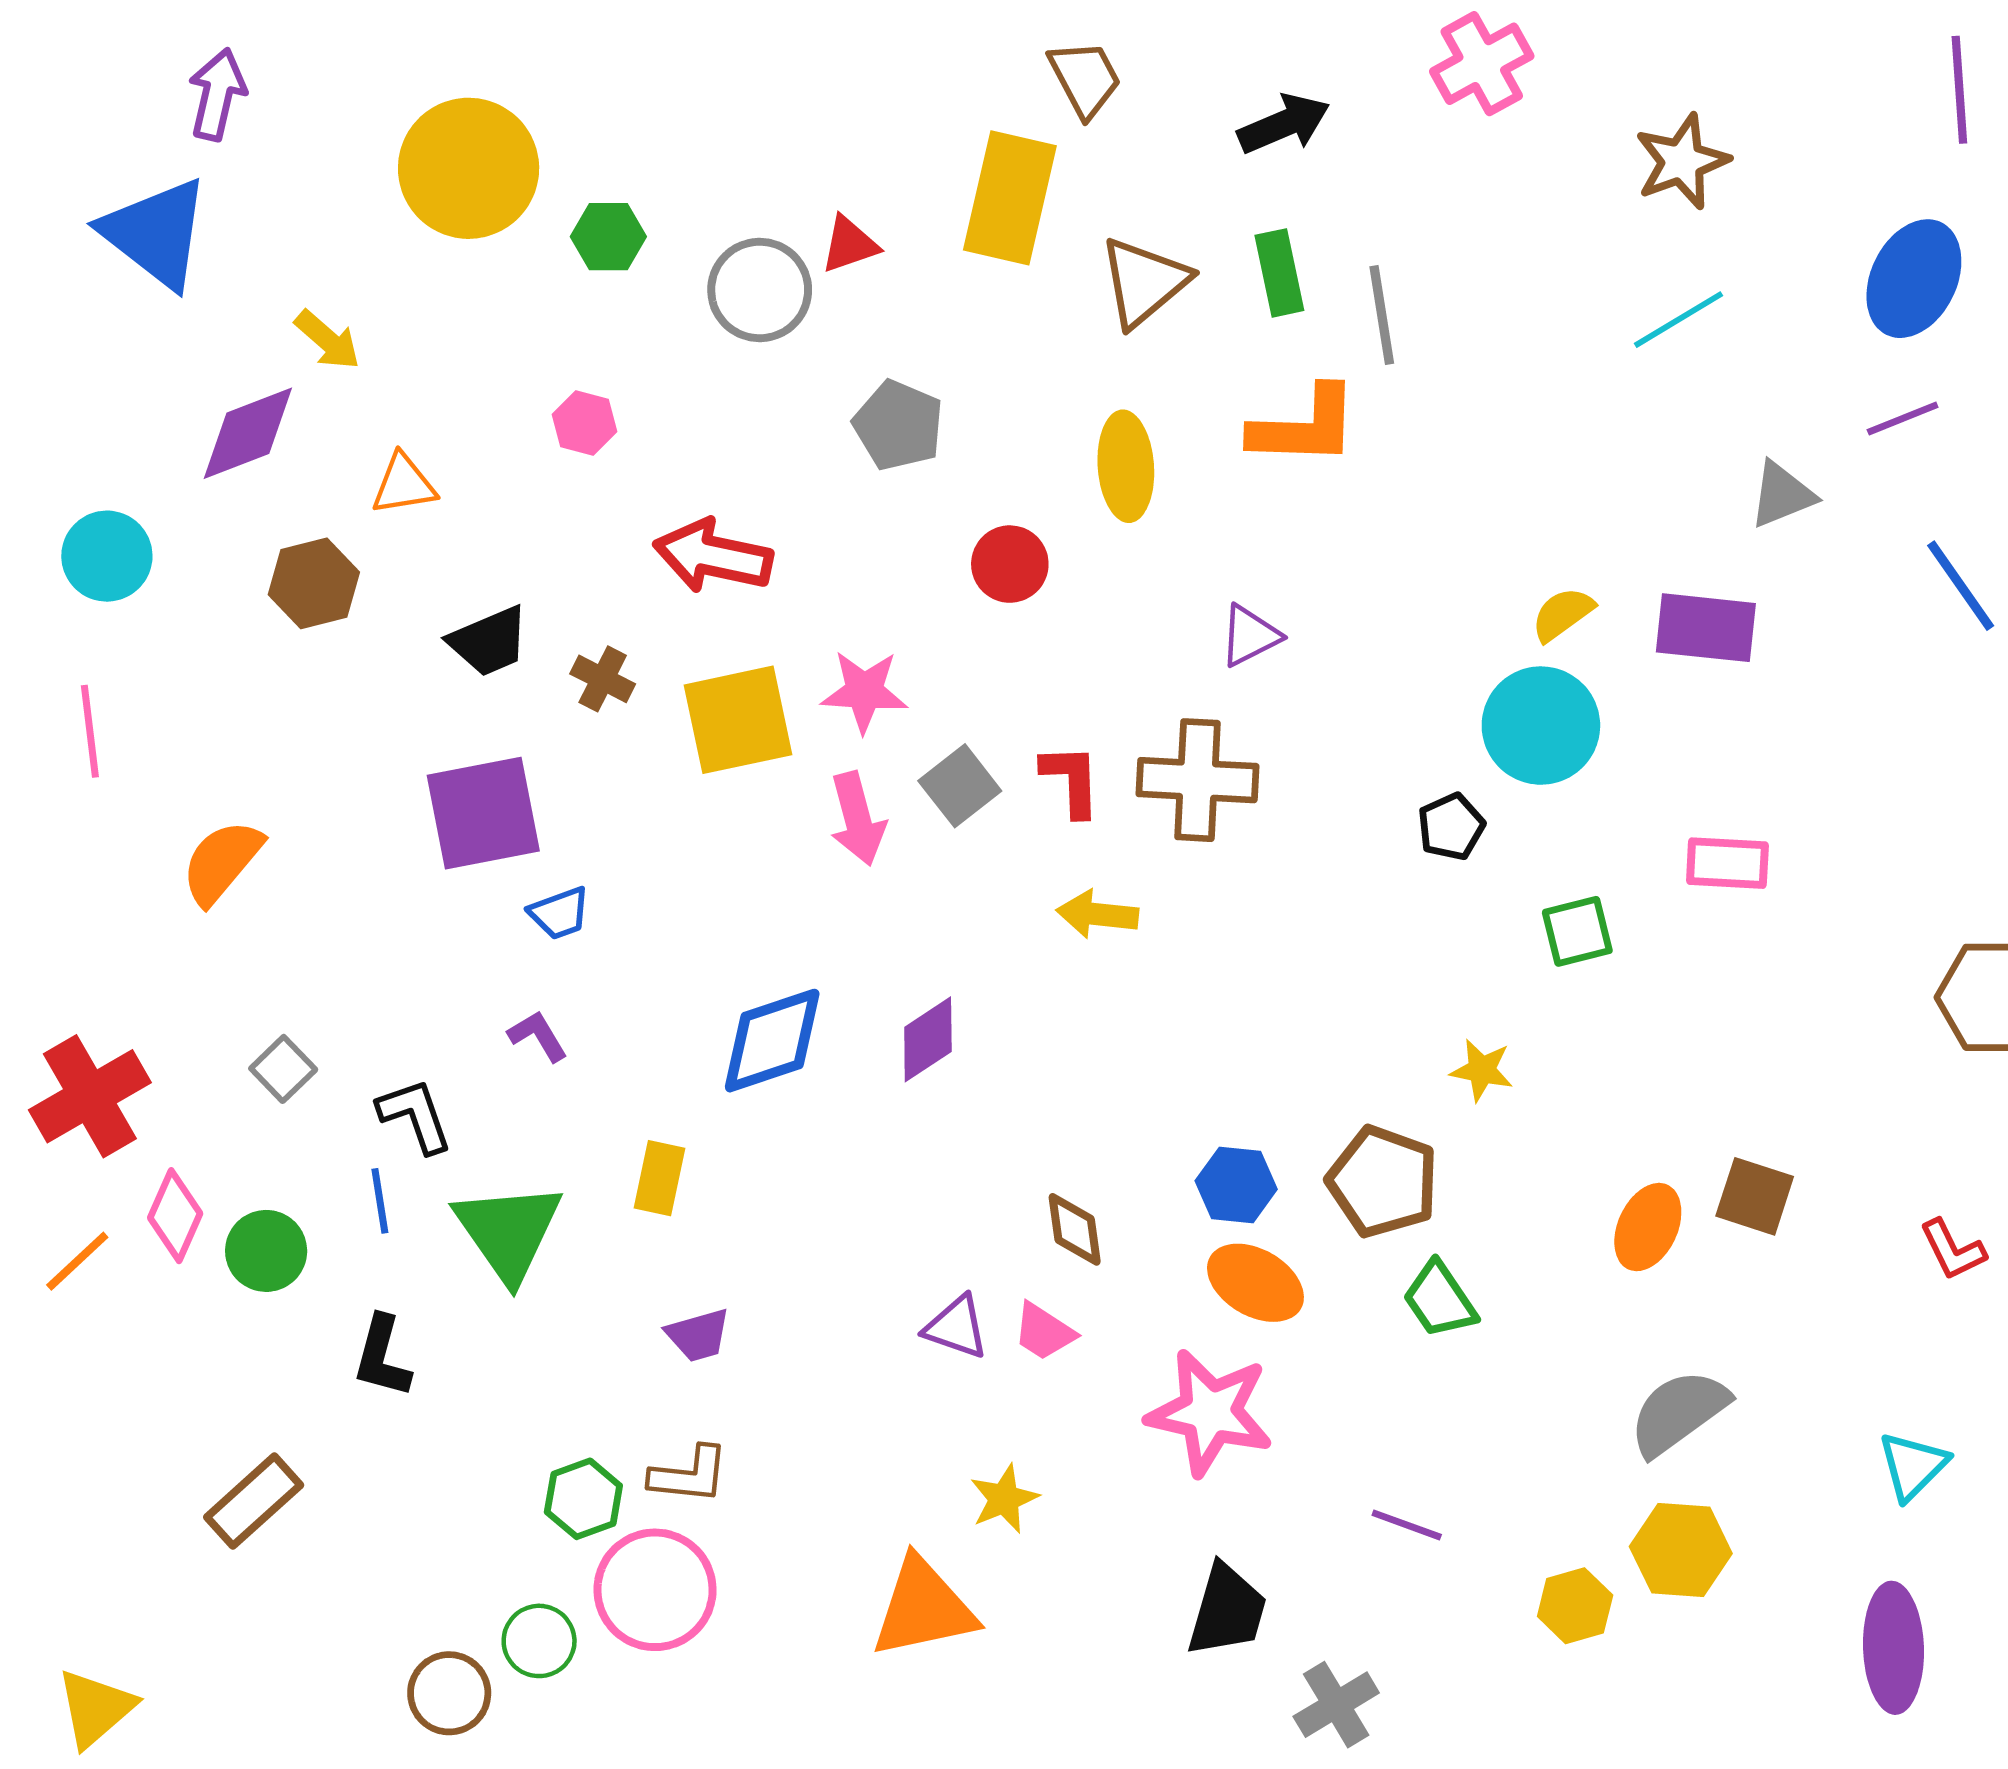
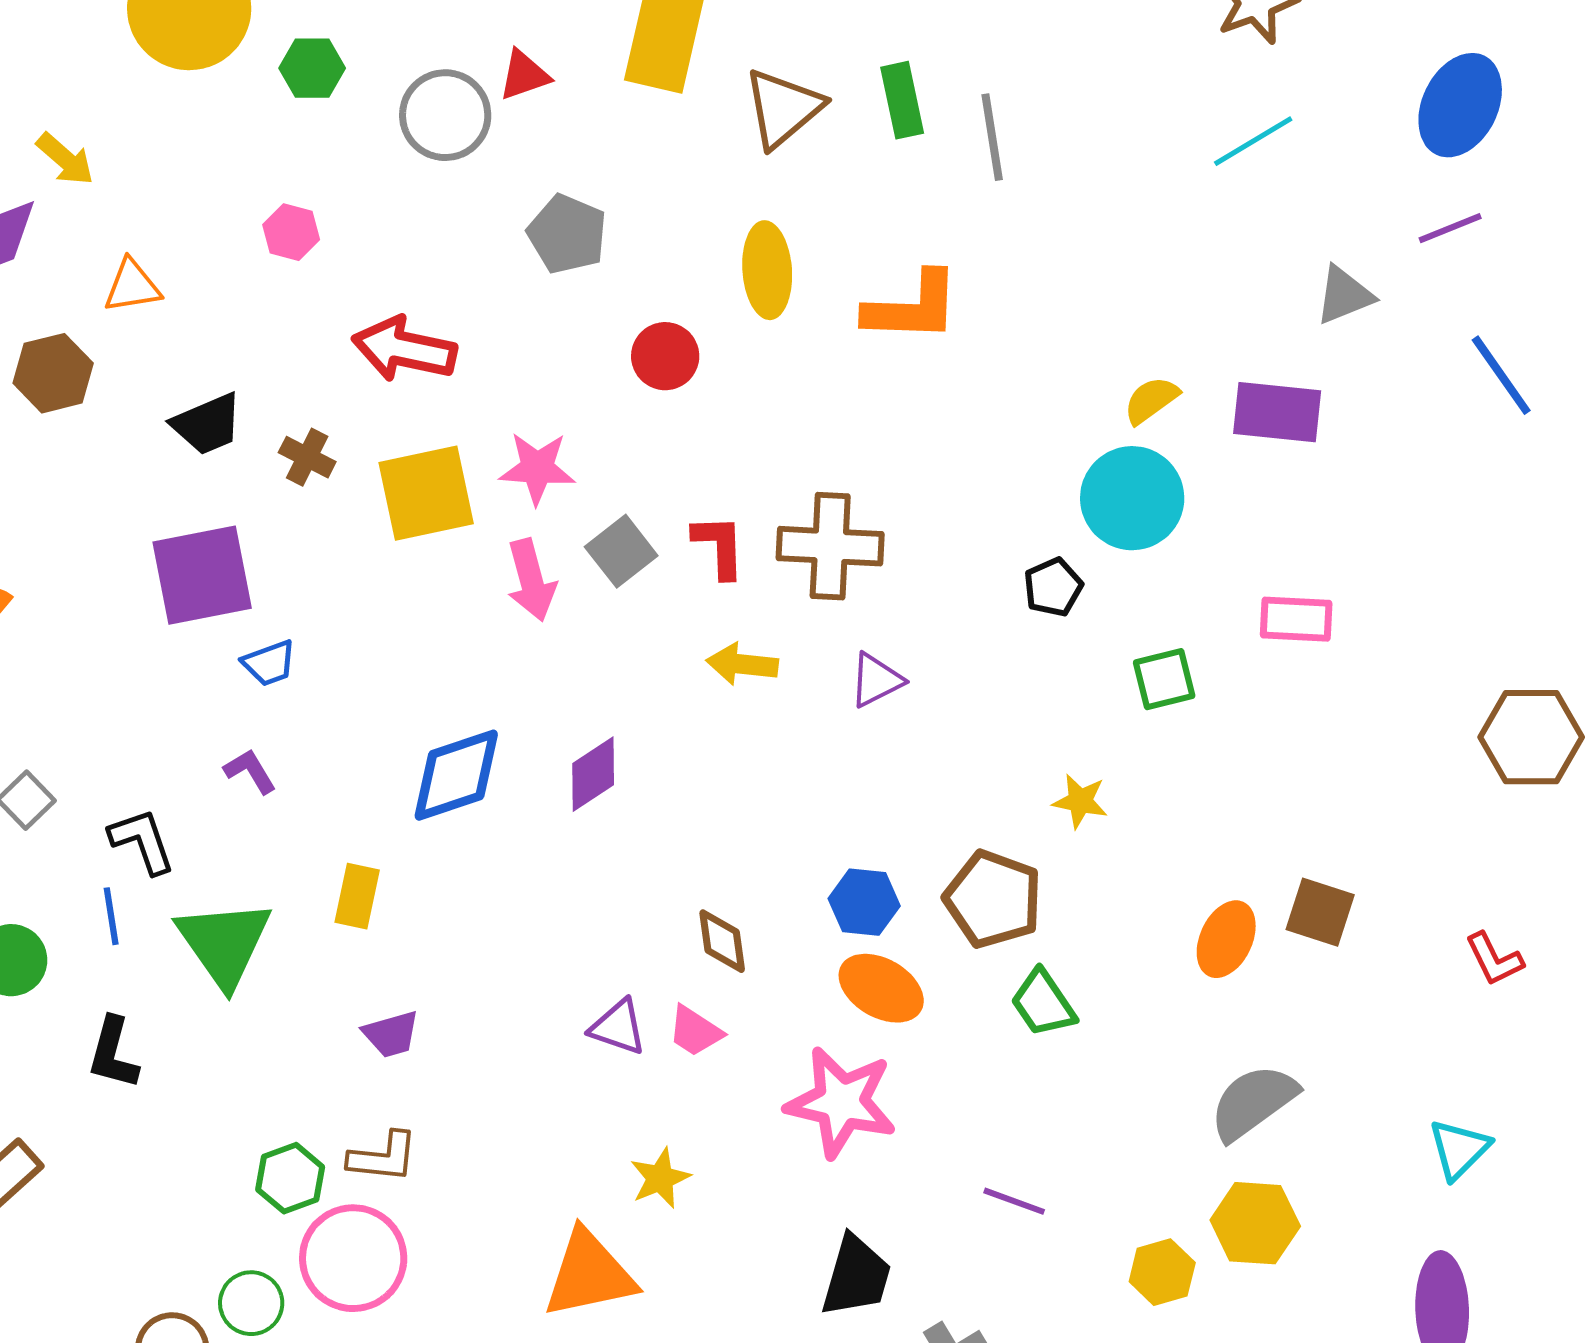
orange L-shape: (1304, 426) -> (912, 307), moved
purple triangle: (1250, 636) -> (876, 680), moved

